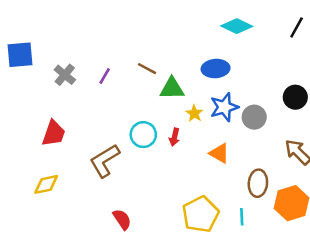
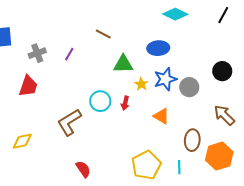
brown line: (147, 69) -> (103, 34), moved
gray cross: (65, 75) -> (37, 53), turned 30
red trapezoid: (54, 133) -> (28, 86), moved

